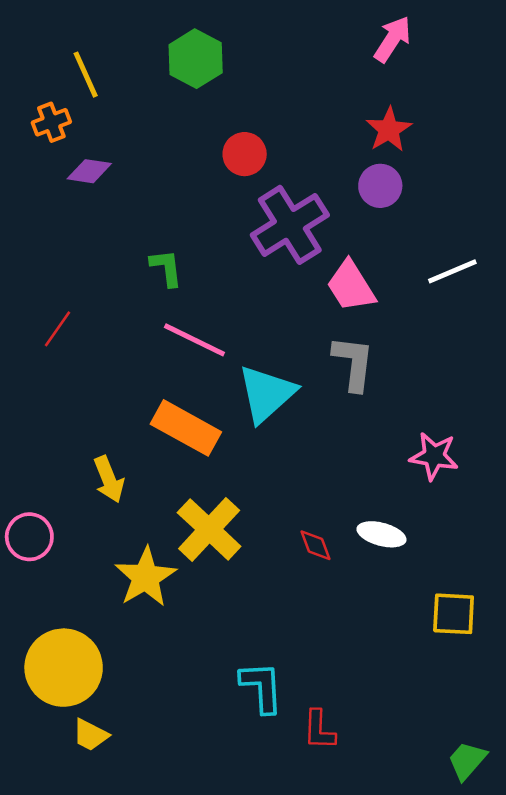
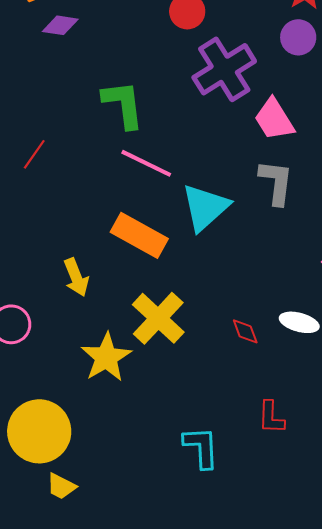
green L-shape: (166, 268) -> (123, 104), size x1.6
red L-shape: (319, 730) -> (271, 417), moved

